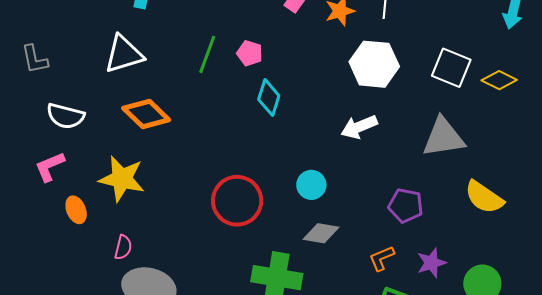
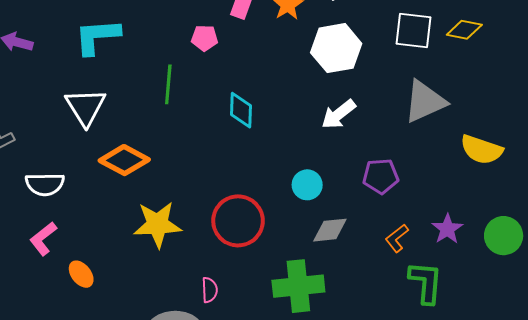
pink pentagon: (250, 53) -> (205, 38), moved
white triangle: (124, 54) -> (86, 107), turned -30
yellow star: (122, 179) -> (157, 224), moved
purple pentagon: (406, 206) -> (381, 176), moved
pink semicircle: (123, 247) -> (210, 290), moved

